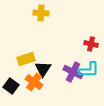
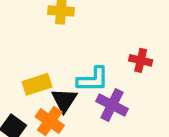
cyan L-shape: (89, 70) -> (93, 80), moved

